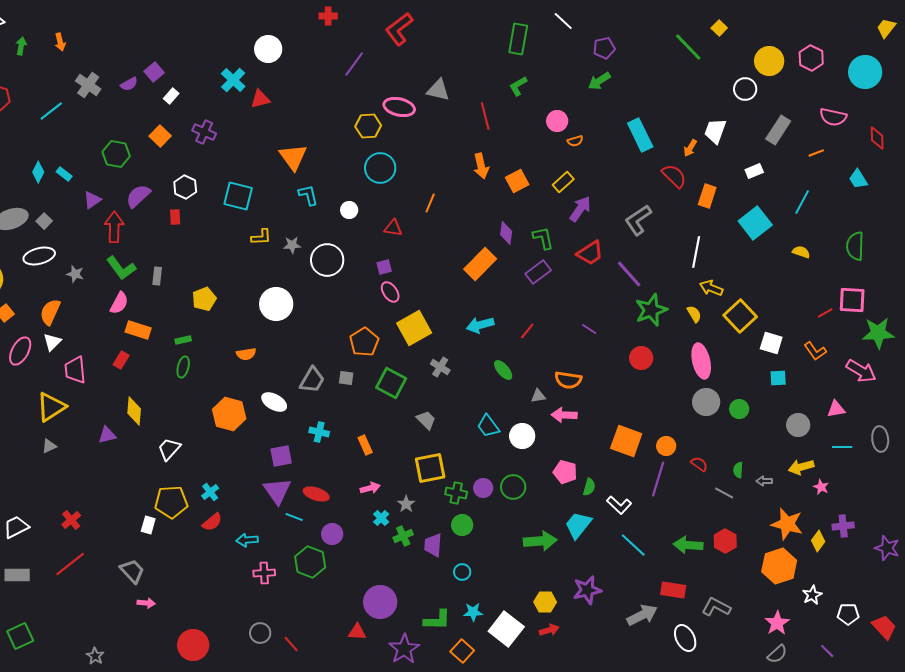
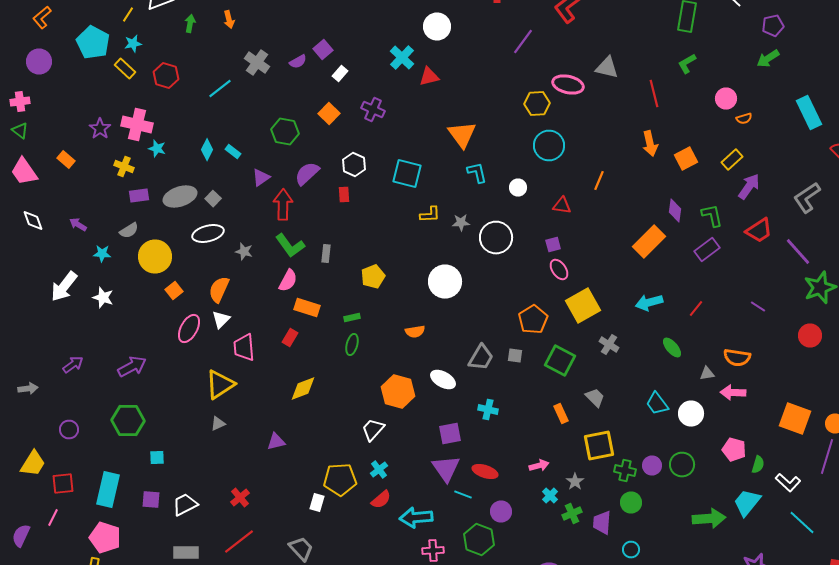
yellow diamond: (134, 411) -> (303, 388), turned 64
purple triangle: (107, 435) -> (276, 442), moved
orange rectangle: (365, 445) -> (561, 414), moved
white trapezoid: (169, 449) -> (373, 430), moved
cyan arrow: (247, 540) -> (416, 518), size x1.5

